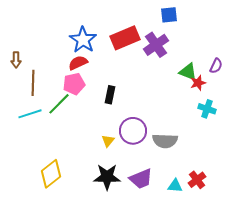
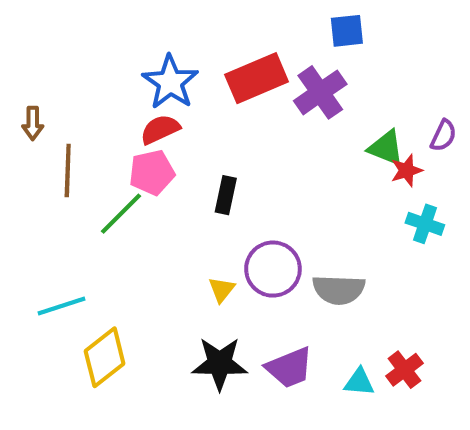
cyan line: (30, 114) -> (61, 306), moved

